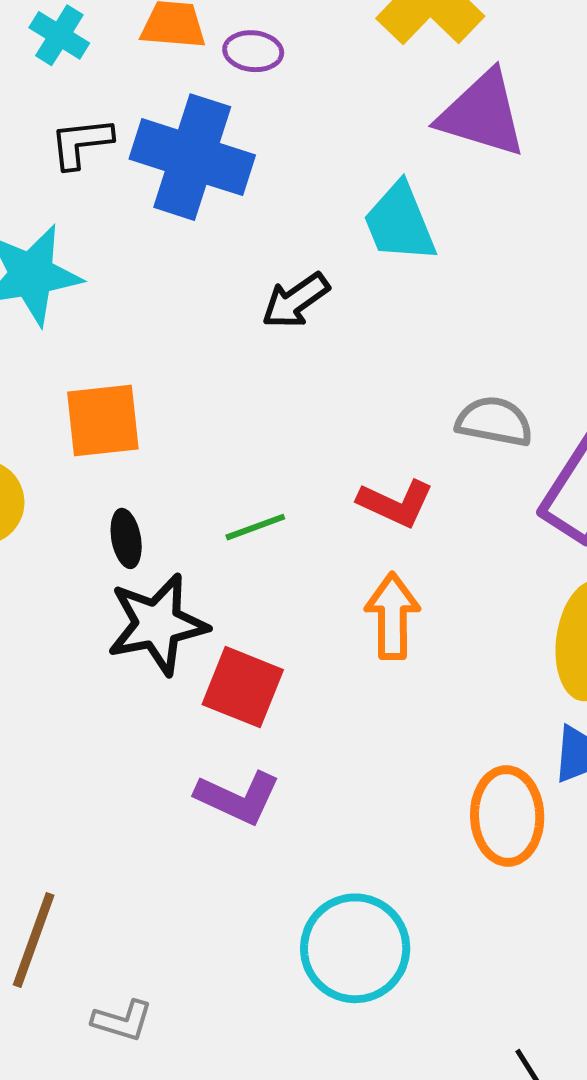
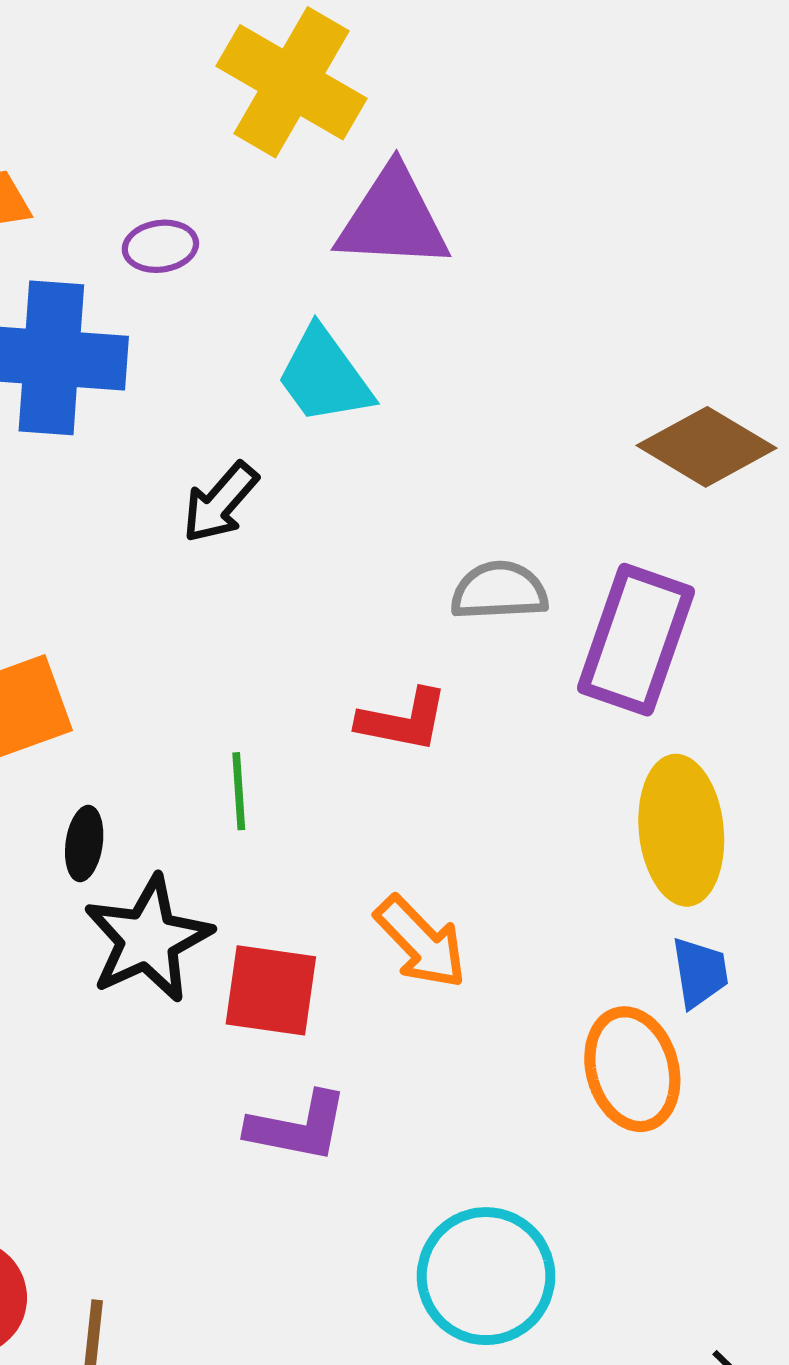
purple ellipse: (253, 51) -> (160, 246), moved
green line: (255, 527) -> (239, 791), turned -60
black ellipse: (126, 538) -> (84, 844), turned 32
orange arrow: (392, 616) -> (421, 942), moved, turned 150

